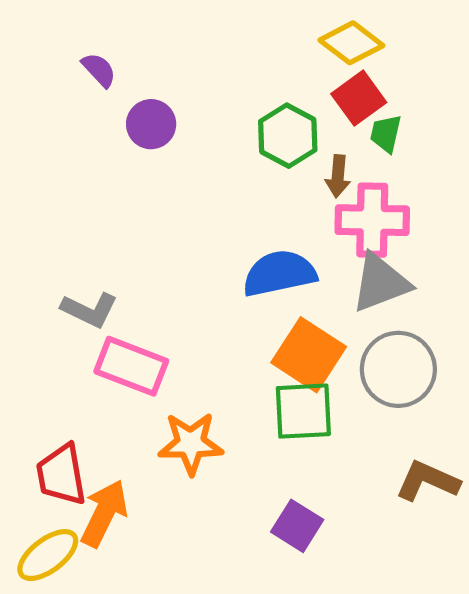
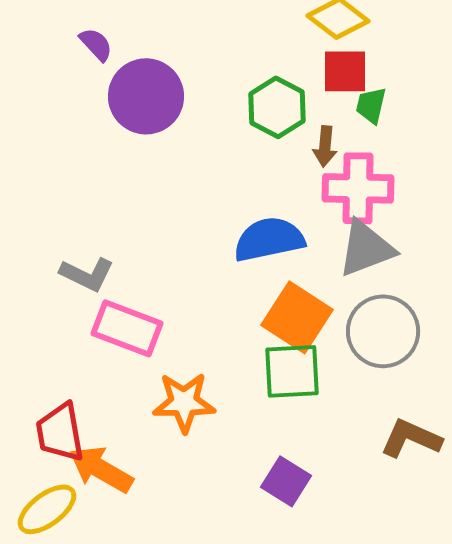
red square: (359, 98) -> (345, 71), turned 36
purple circle: (151, 124) -> (146, 96), size x1.6
orange arrow: (104, 513) -> (101, 469), turned -86

